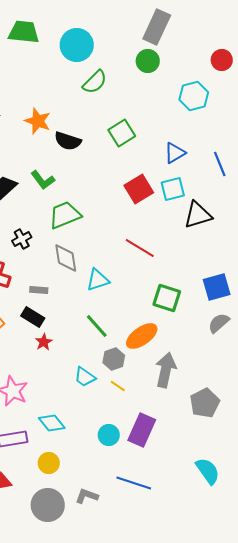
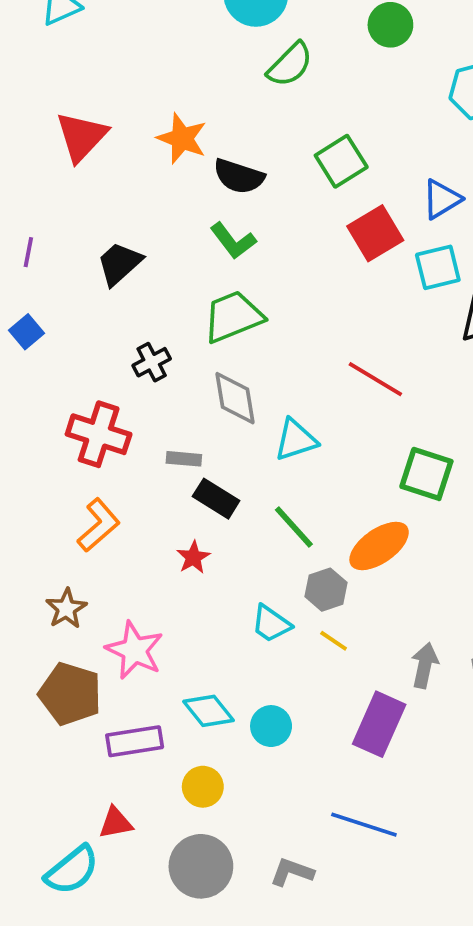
green L-shape: (43, 180) -> (233, 241), moved
red square: (139, 189) -> (375, 233), moved
black rectangle: (33, 317) -> (216, 499), moved
gray arrow: (166, 370) -> (425, 665), moved, size x0.7
cyan circle: (109, 435) -> (271, 726), moved
gray L-shape: (87, 496) -> (292, 872), moved

